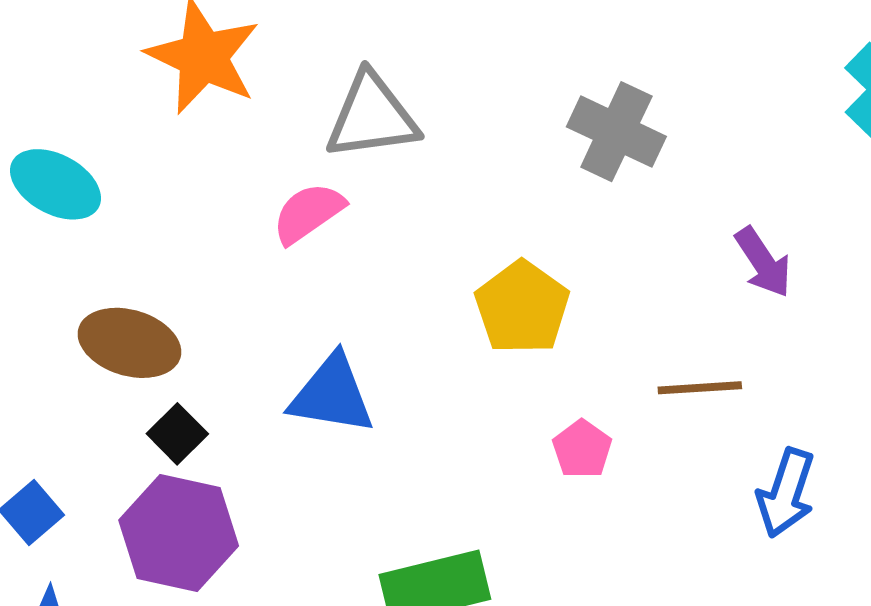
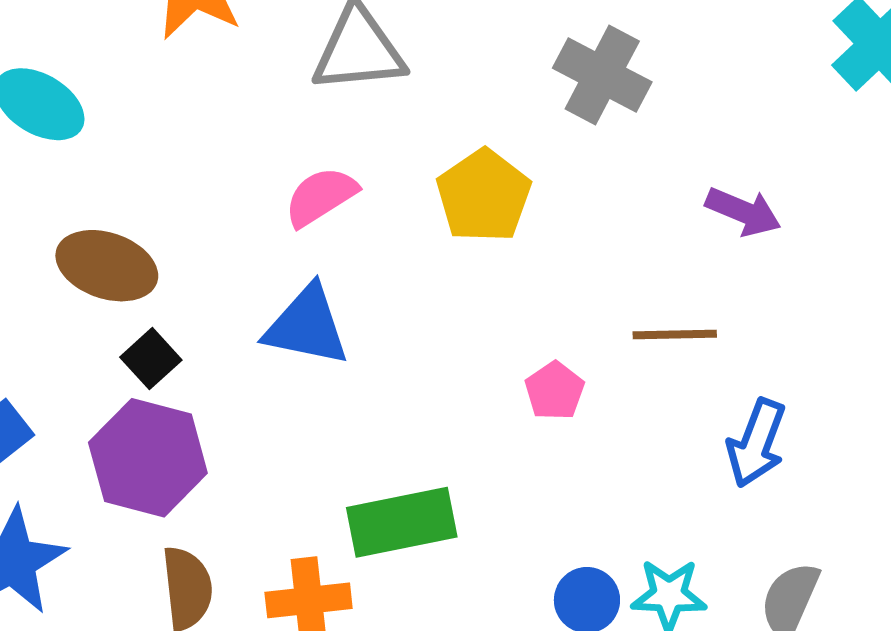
pink semicircle: (308, 213) -> (321, 197), moved
purple arrow: (763, 262) -> (743, 212), turned -36
yellow pentagon: (522, 307) -> (484, 196), moved

